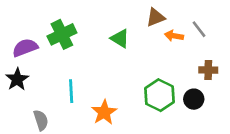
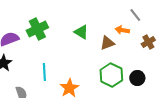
brown triangle: (156, 17) -> (107, 43), moved
gray line: (199, 29) -> (135, 15), moved
brown cross: (208, 70) -> (148, 42), moved, turned -32

